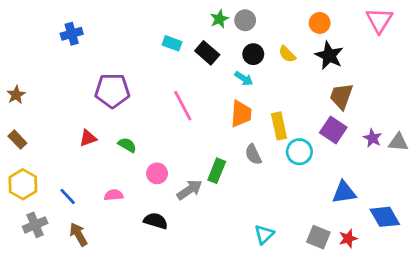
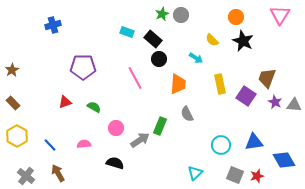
black circle: (253, 54) -> (159, 59), moved
cyan arrow: (244, 79) -> (196, 58), moved
brown trapezoid: (341, 96) -> (267, 78), moved
yellow rectangle: (279, 126) -> (220, 84), moved
cyan circle: (299, 152) -> (221, 145), moved
gray cross: (35, 225) -> (26, 176), moved, turned -30

